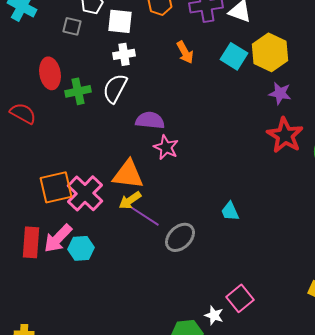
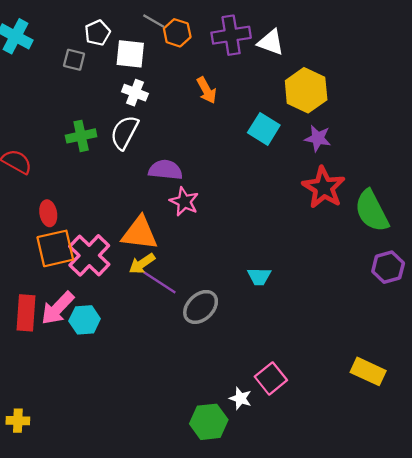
white cross: (124, 54) -> (135, 93), turned 30
cyan square: (234, 56) -> (264, 129), moved
red ellipse: (50, 73) -> (48, 213), moved, size x0.7
cyan trapezoid: (230, 211) -> (259, 277), turned -65

